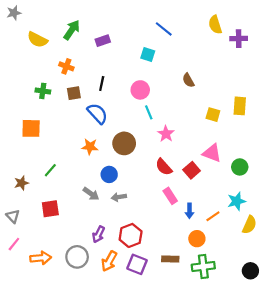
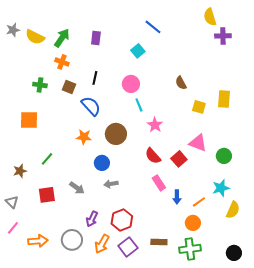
gray star: (14, 13) -> (13, 30), moved
yellow semicircle: (215, 25) -> (210, 17), moved
green arrow: (72, 30) -> (62, 38), moved
purple rectangle: (103, 41) -> (96, 38), turned -64
cyan square: (148, 55) -> (138, 51), turned 32
brown semicircle: (188, 80) -> (181, 83), moved
brown square: (74, 93) -> (69, 87), turned 32
gray arrow: (91, 194) -> (77, 188), moved
orange circle: (197, 239) -> (193, 223), moved
purple square: (137, 264) -> (128, 247), turned 30

